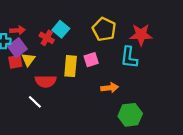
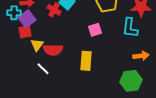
yellow triangle: (28, 60) -> (37, 45), moved
yellow rectangle: (71, 66) -> (86, 61), moved
orange arrow: (110, 88) -> (141, 56), moved

